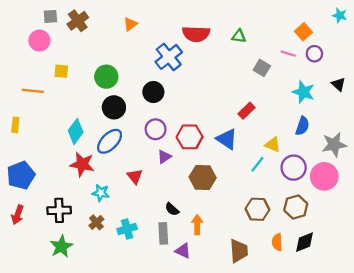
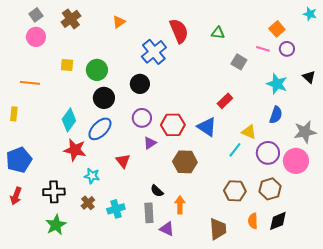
gray square: (50, 16) -> (36, 15), moved, turned -32
red semicircle: (196, 34) -> (179, 31), turned -115
yellow square: (61, 71) -> (67, 65), moved

